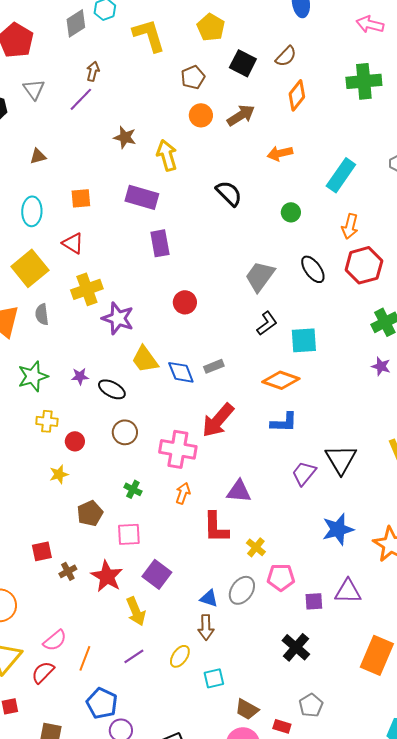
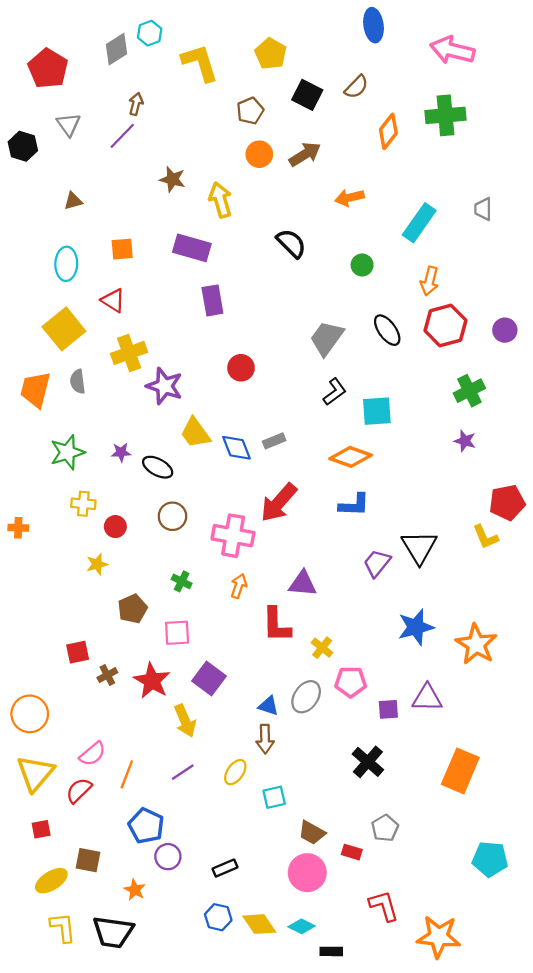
pink arrow: (370, 24) -> (452, 50), size x1.4
orange diamond: (297, 95) -> (388, 131), moved

